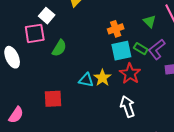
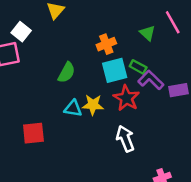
green semicircle: (59, 48) -> (67, 72), moved
purple L-shape: (157, 49) -> (151, 80), moved, turned 85
yellow star: (102, 78) -> (93, 105), turned -30

